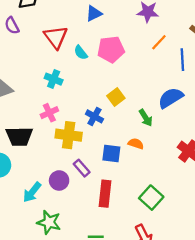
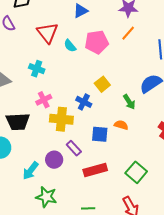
orange line: (159, 42) -> (128, 33), moved
cyan cross: (54, 79) -> (37, 69), moved
red rectangle: (105, 194) -> (95, 170), turned 70

